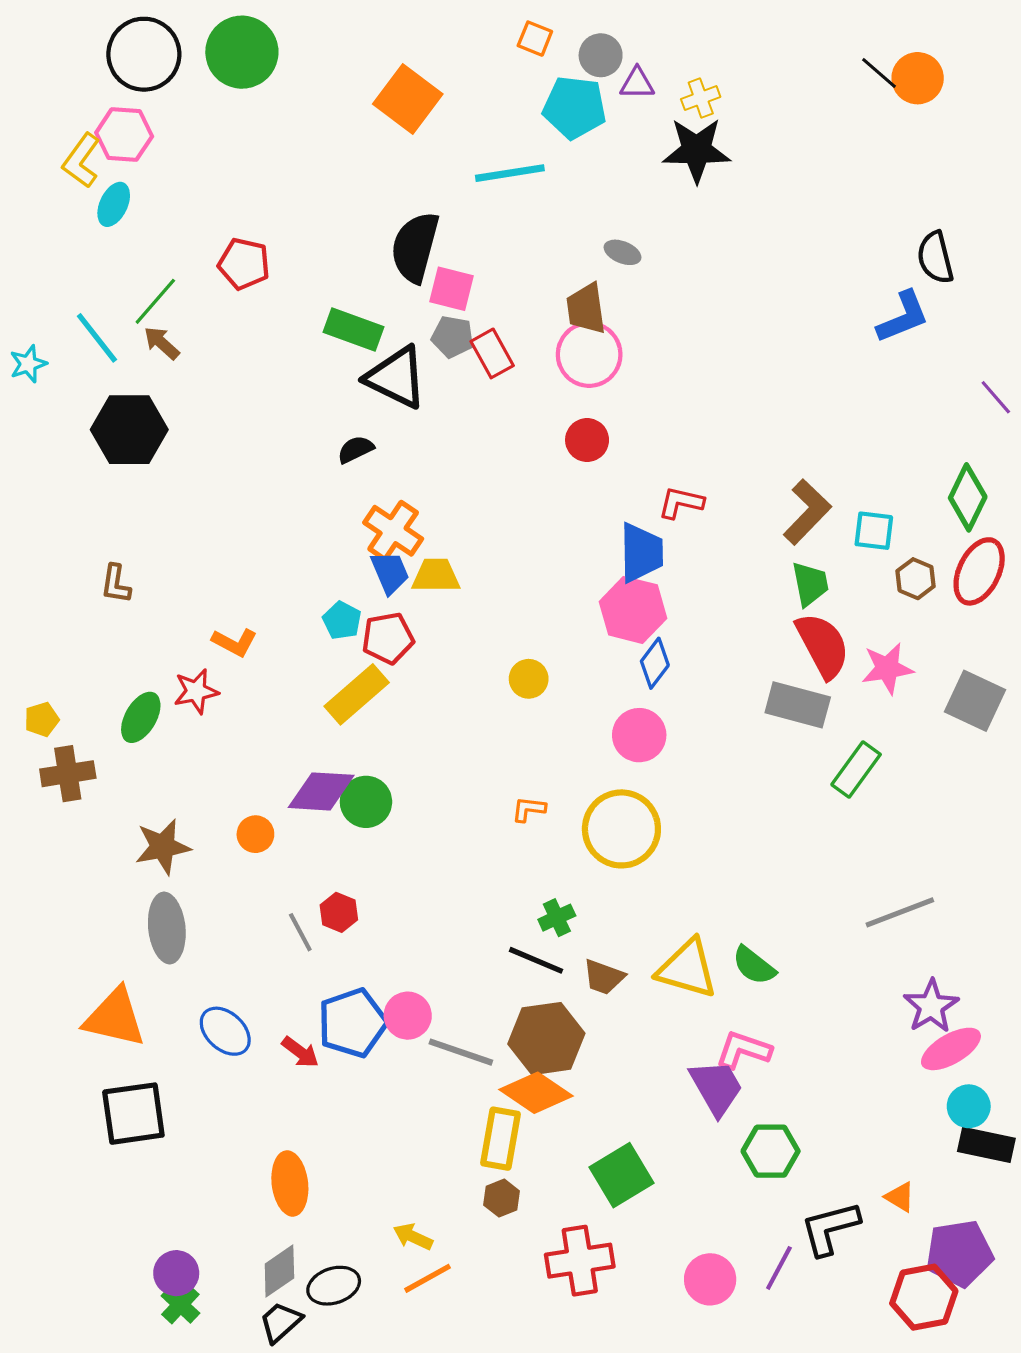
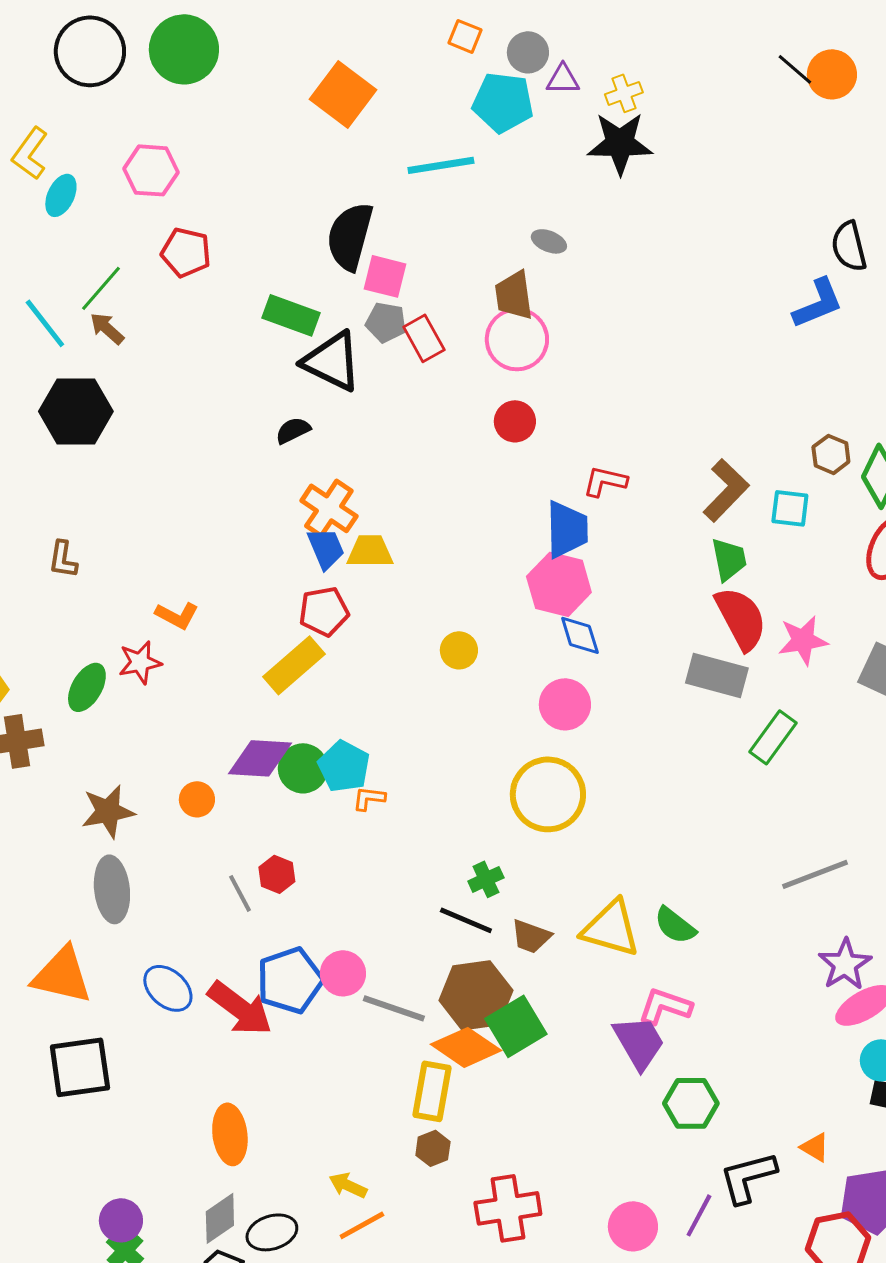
pink hexagon: (124, 135) -> (151, 170), moved
brown hexagon: (915, 579) -> (831, 454), moved
cyan pentagon: (342, 620) -> (344, 766), moved, size x1.4
blue diamond: (655, 663) -> (580, 635), turned -54
orange L-shape: (529, 809) -> (369, 798), moved
red arrow: (300, 1052) -> (240, 1008), size x1.8
green square: (621, 1175) -> (516, 1026), moved

